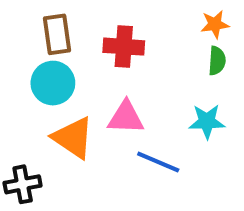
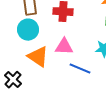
black cross: (23, 184) -> (13, 80), turned -36

